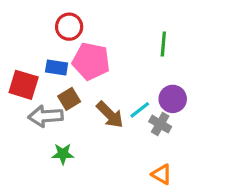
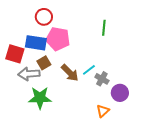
blue rectangle: (57, 68) -> (36, 43), size x1.5
purple circle: (173, 99) -> (120, 93), moved
green star: (63, 154) -> (40, 98), size x1.6
orange triangle: (162, 174) -> (103, 111), turned 48

